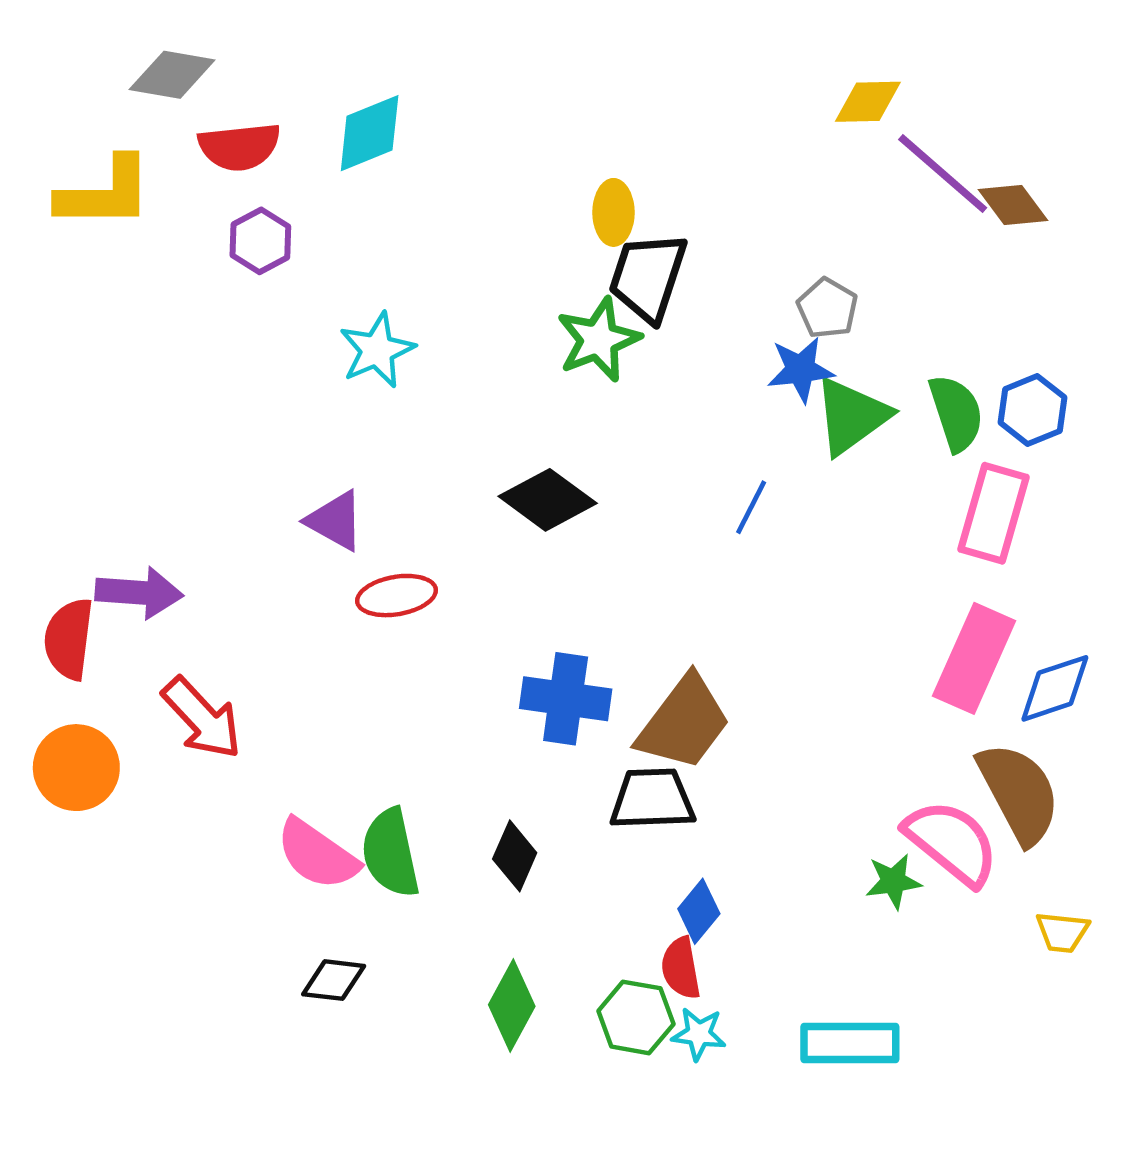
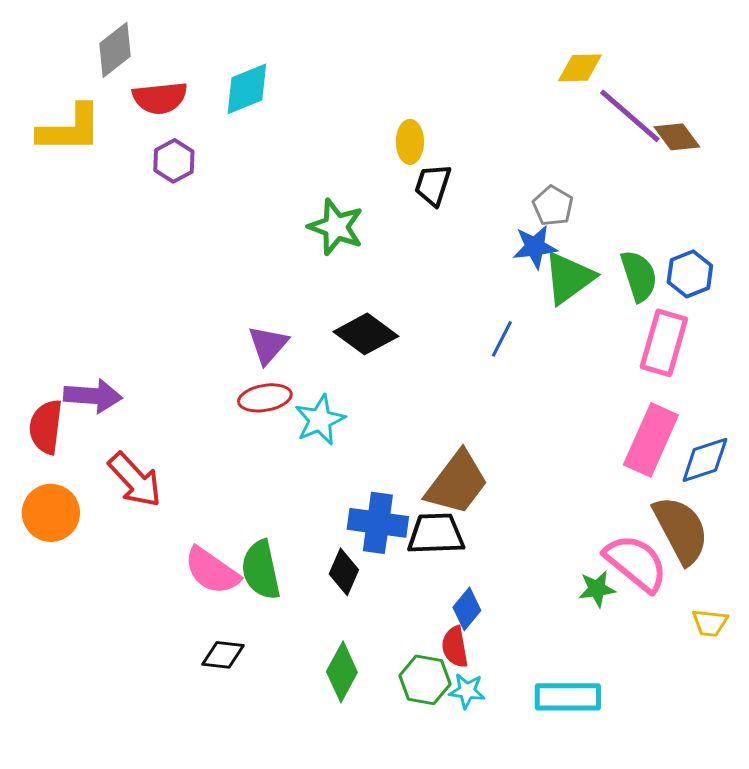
gray diamond: (172, 75) -> (115, 50), turned -48
black trapezoid: (648, 277) -> (433, 185), size x0.7
green star: (599, 340) -> (336, 227), moved, turned -30
cyan star: (377, 350) -> (320, 420), moved
purple triangle: (335, 521) -> (268, 345), moved, turned 42
blue cross: (566, 699) -> (378, 523), moved

